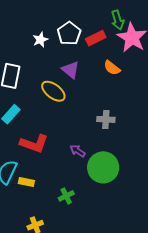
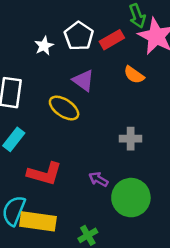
yellow rectangle: (26, 182) -> (38, 221), size x1.8

